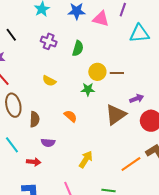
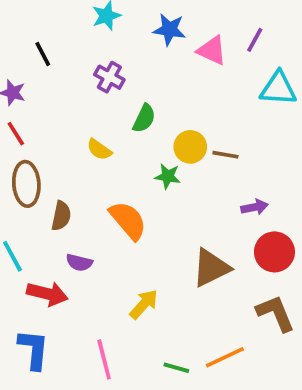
green semicircle: (78, 48) -> (144, 118), moved
brown triangle: (116, 115) -> (211, 268), moved
orange semicircle: (70, 116) -> (128, 220), size x1.6
red arrow: (34, 162) -> (47, 294), size x1.5
orange line: (131, 164) -> (225, 357), moved

